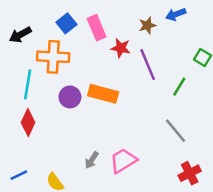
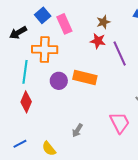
blue square: (66, 23) -> (43, 15), moved
brown star: (147, 25) -> (103, 22), moved
pink rectangle: (97, 28) -> (64, 24), moved
pink trapezoid: (123, 161) -> (120, 123), moved, turned 95

